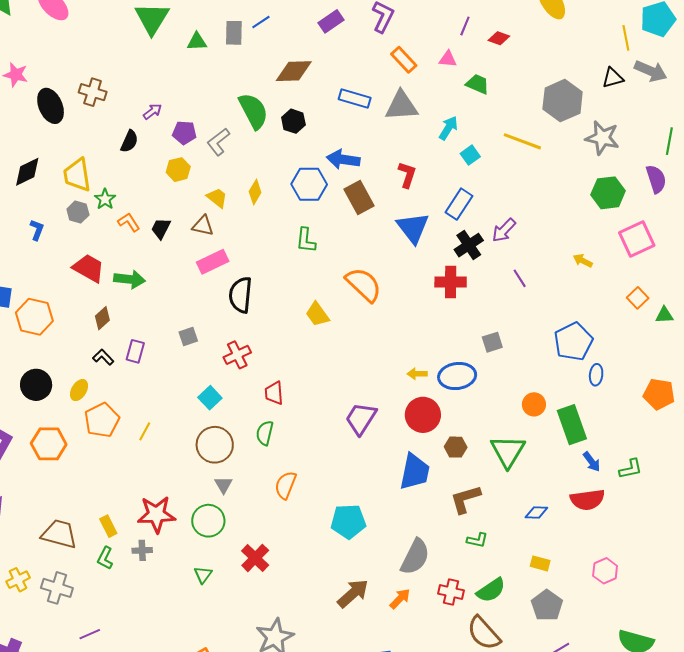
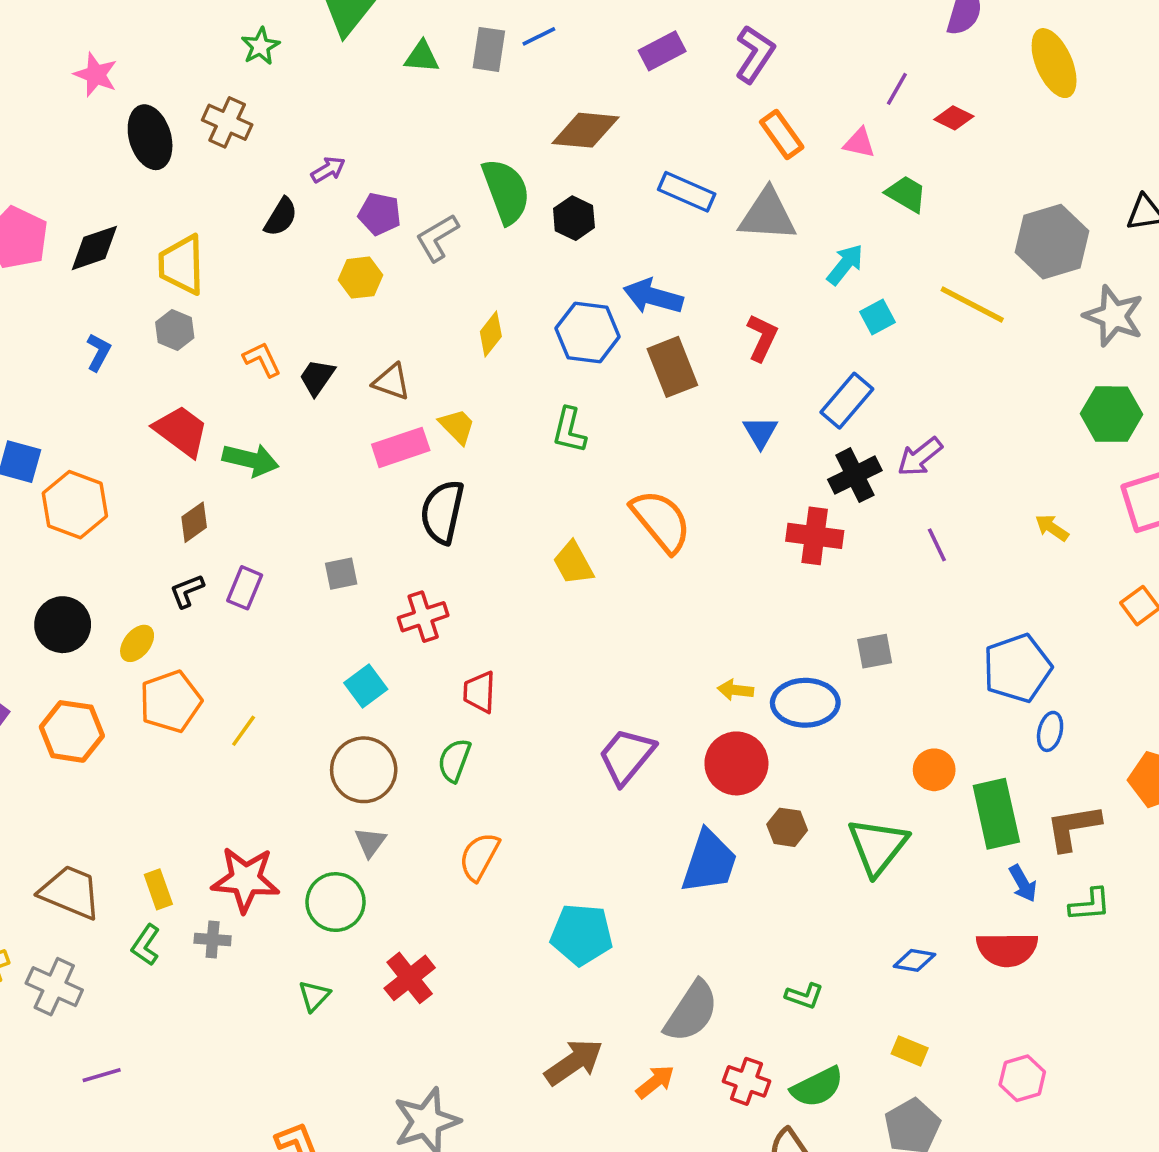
yellow trapezoid: (217, 198) -> (457, 426), moved
green star: (105, 199) -> (260, 46), moved
blue triangle: (413, 228) -> (760, 432), size x0.6
black L-shape: (103, 357) -> (187, 591), turned -75
brown L-shape: (465, 499) -> (1073, 827), moved

